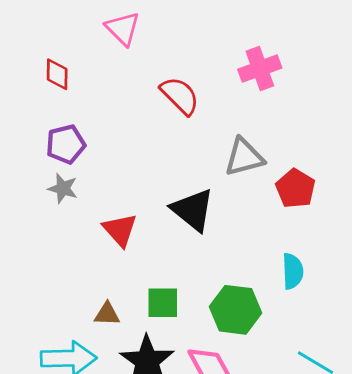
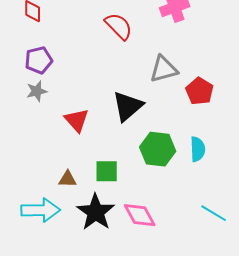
gray star: (63, 188) -> (37, 91), turned -30
black triangle: (193, 210) -> (128, 106), turned 40
green hexagon: (236, 310) -> (158, 149), moved

